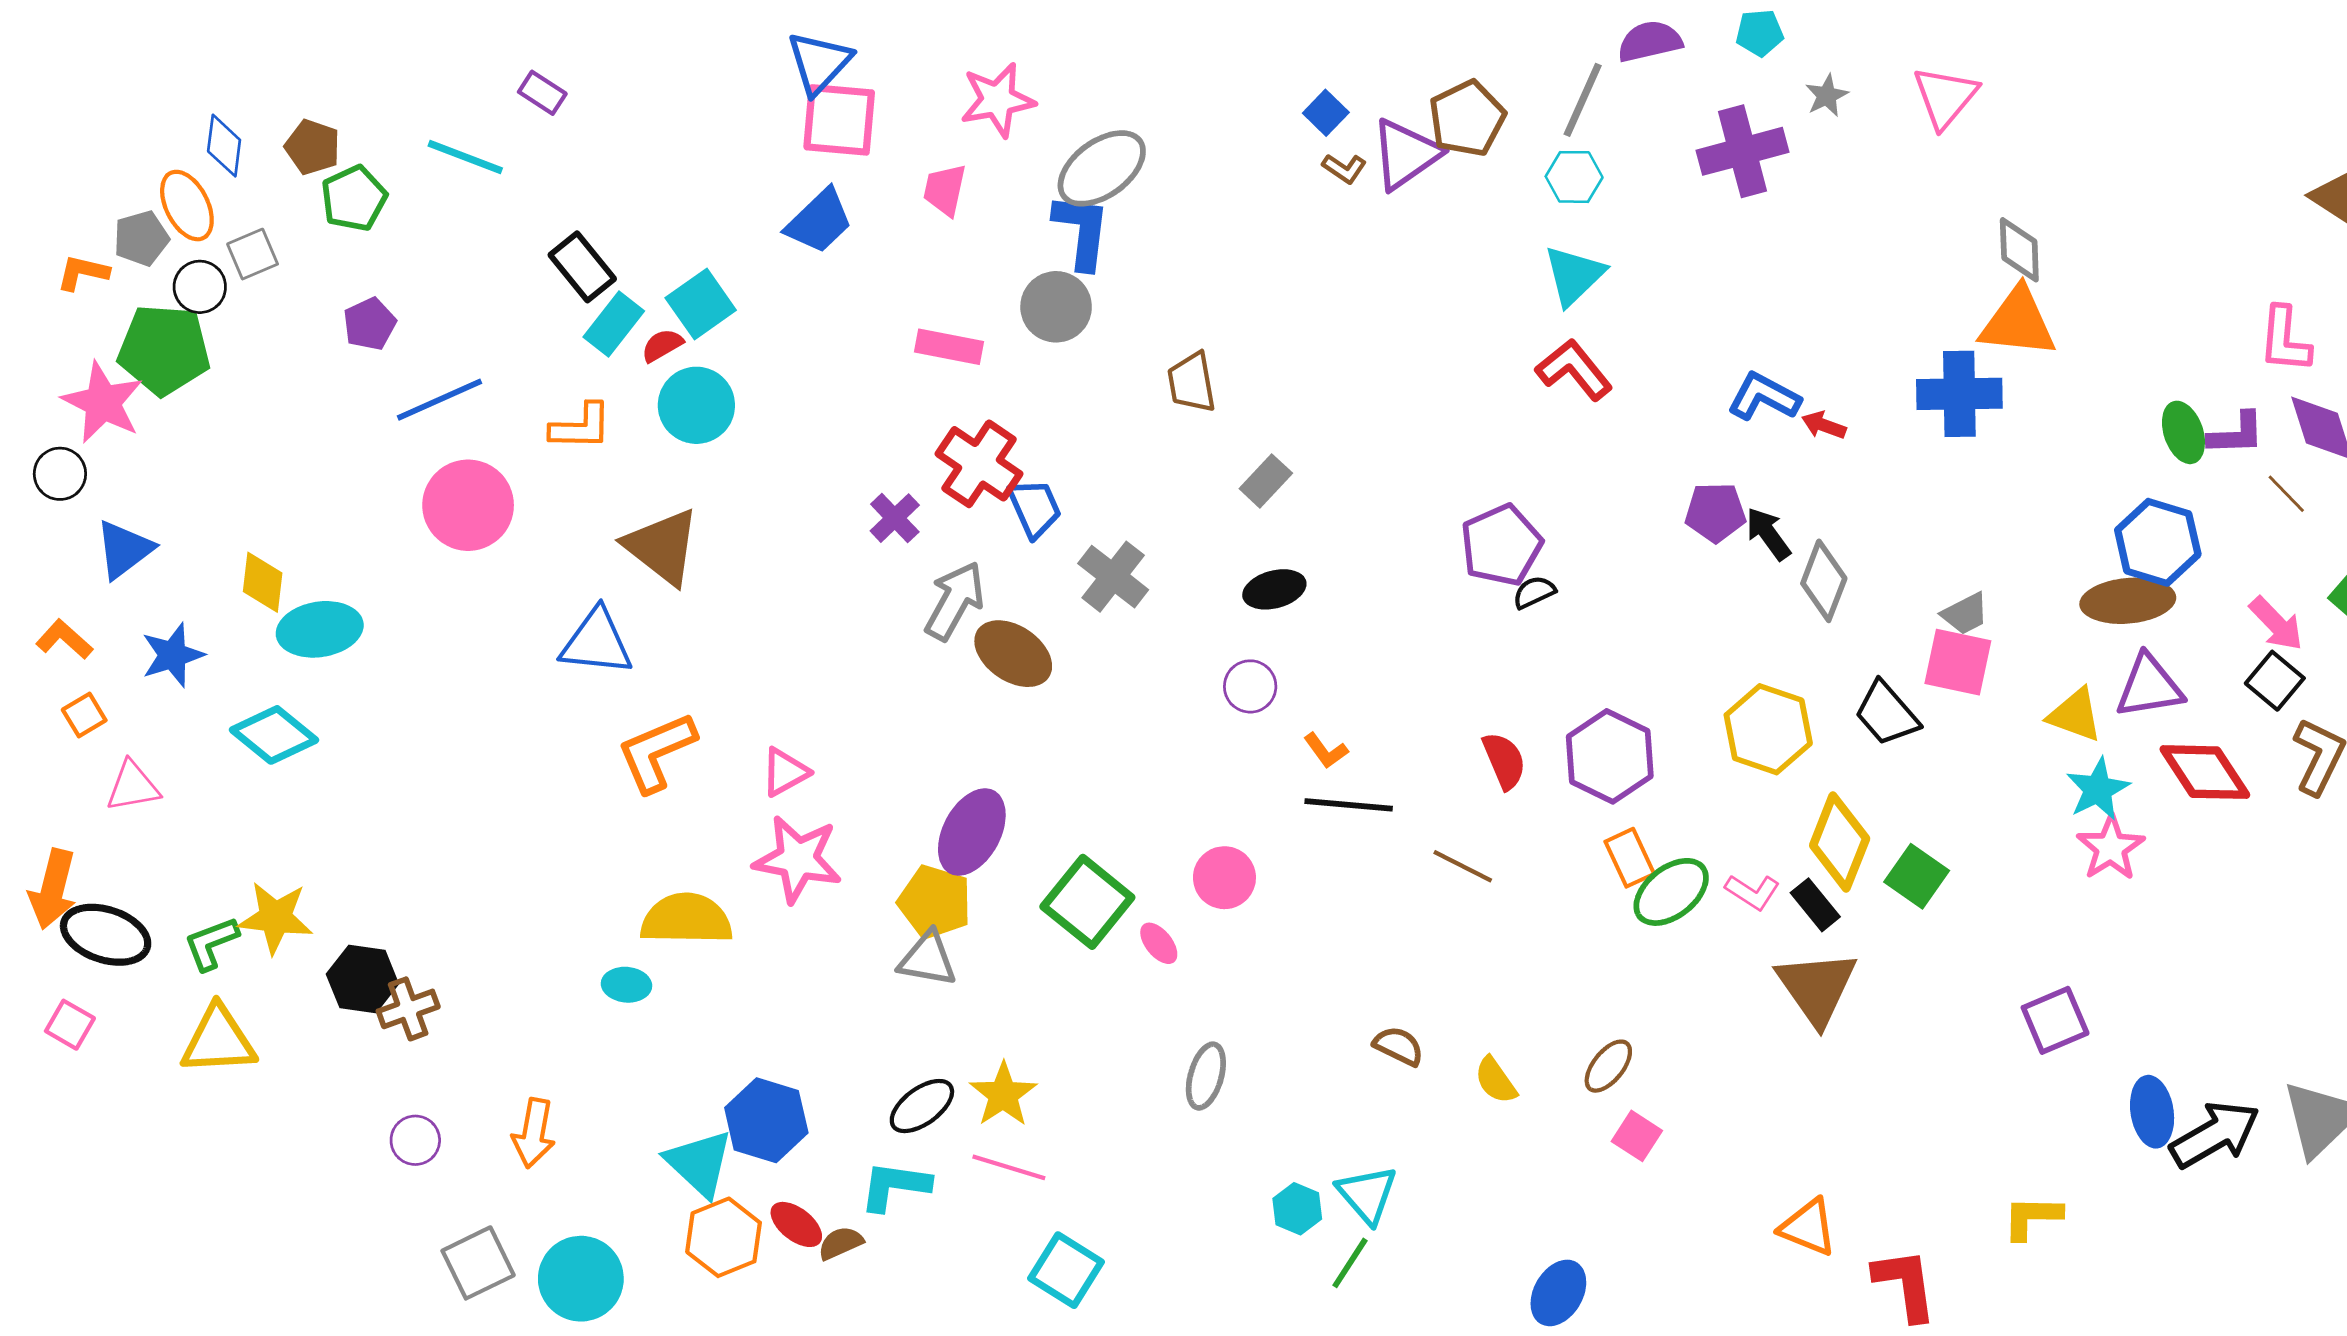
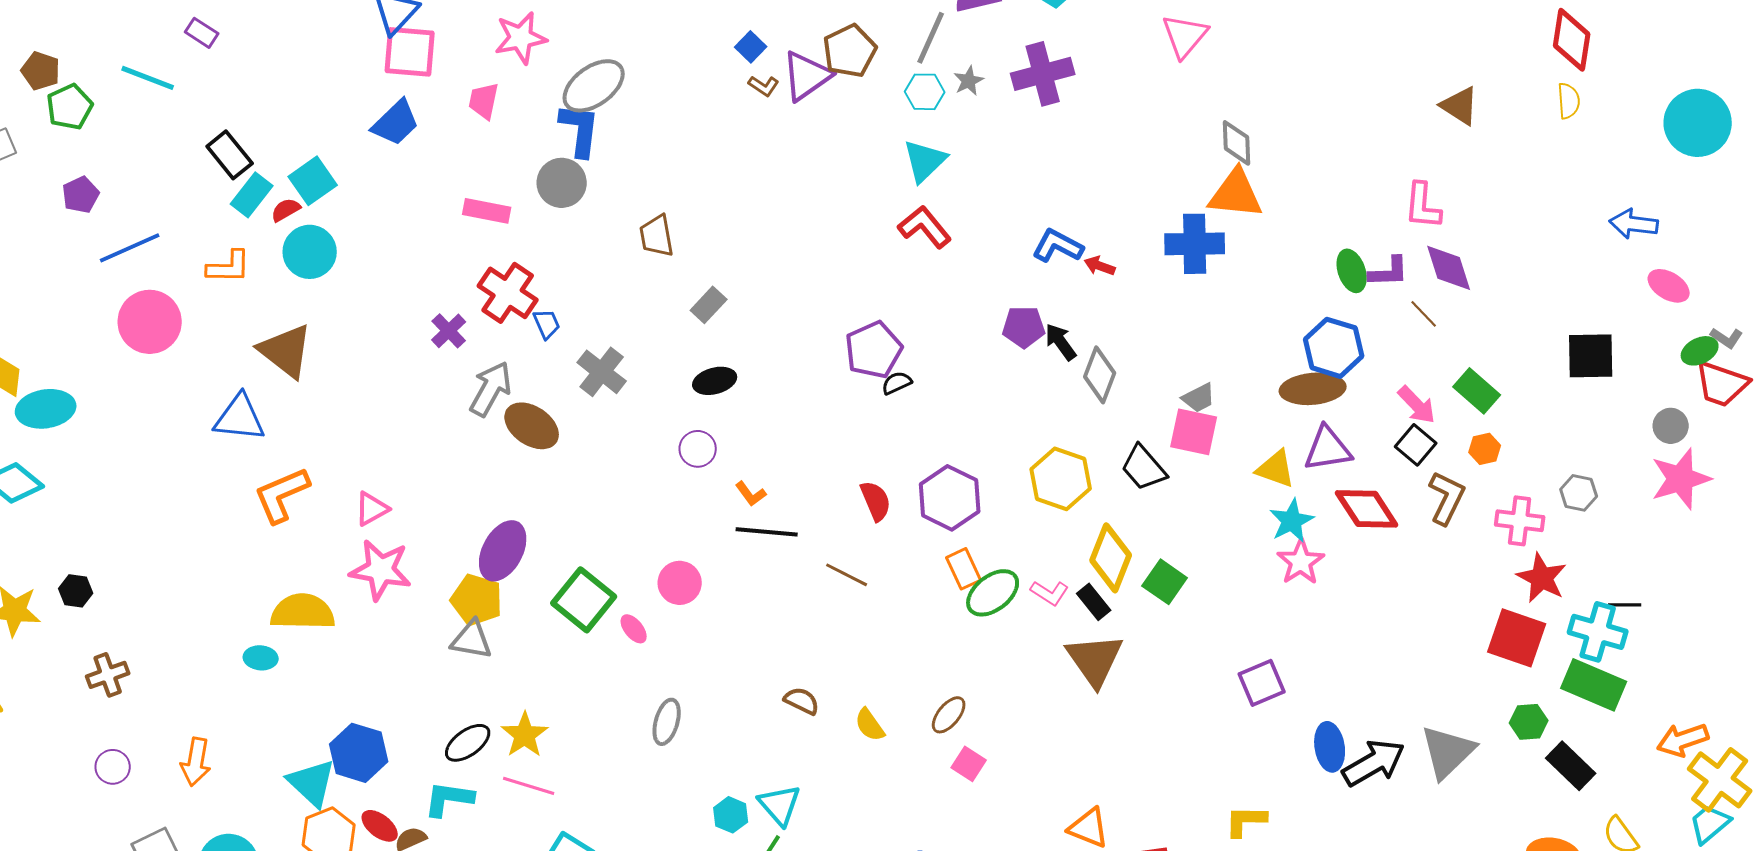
gray star: (1827, 96) -> (969, 81), moved
blue trapezoid: (1035, 508) -> (547, 324), size x0.7
black hexagon: (362, 979) -> (76, 591), moved, size x0.7

